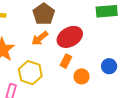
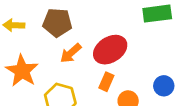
brown pentagon: (44, 14) -> (57, 23), moved, turned -30

